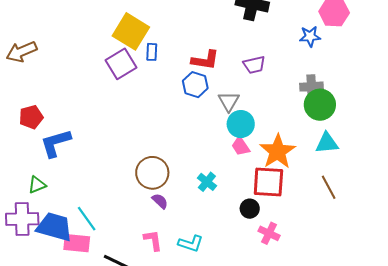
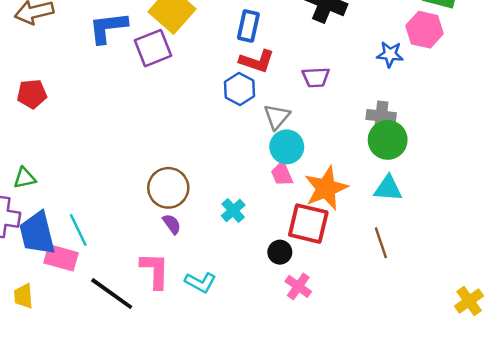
blue rectangle: (152, 52) -> (248, 26), moved, size x1.4
blue L-shape: (56, 143) -> (108, 28), moved
blue trapezoid: (54, 227) -> (37, 233), turned -129
pink L-shape: (153, 240) -> (155, 270), size x1.4

